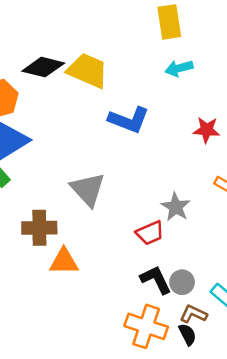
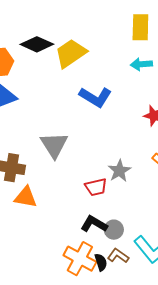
yellow trapezoid: (88, 71) -> (71, 53), turned -68
black L-shape: (156, 280) -> (94, 224), turned -44
black semicircle: (187, 334) -> (101, 262), moved

